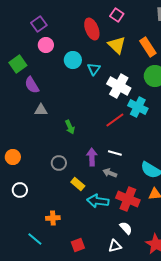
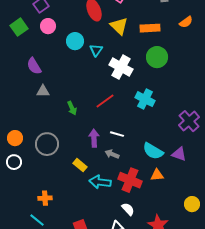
orange rectangle: (148, 47) -> (150, 28), turned -60
green square: (18, 64) -> (19, 27), moved
cyan cross: (138, 107) -> (145, 99), moved
red line: (115, 120) -> (105, 101), moved
gray circle: (59, 163) -> (47, 144), moved, size x1.5
white circle: (20, 190) -> (14, 162), moved
orange cross: (53, 218) -> (45, 198), moved

